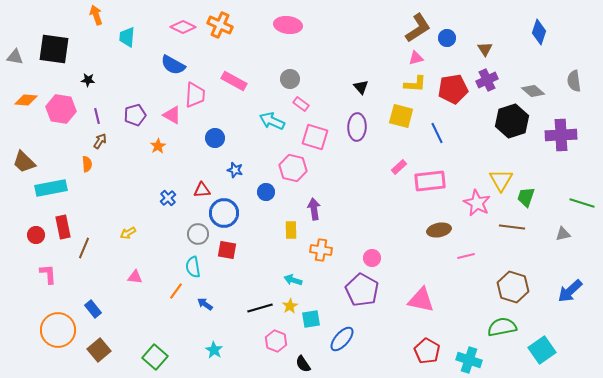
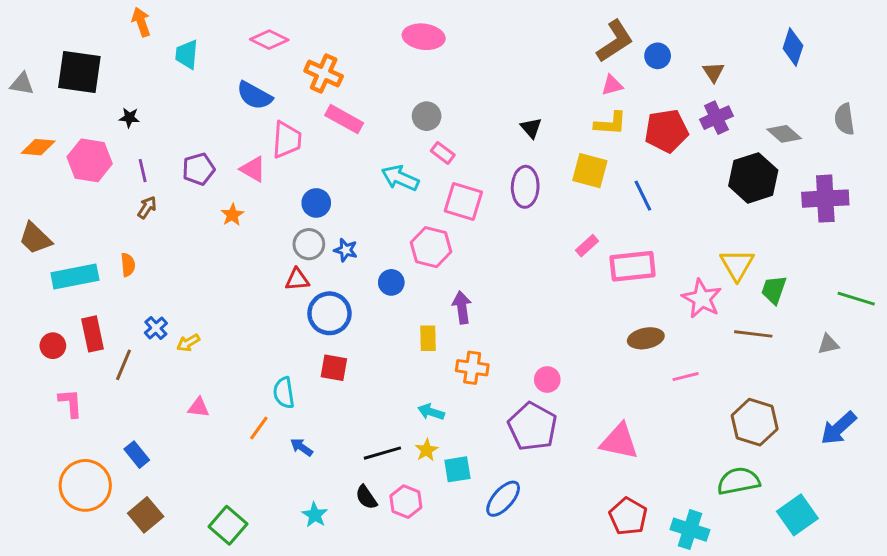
orange cross: (220, 25) -> (324, 73), moved
orange semicircle: (87, 164) -> (128, 265), moved
blue cross: (168, 198) -> (156, 328), moved
gray circle: (198, 234) -> (309, 244), moved
black semicircle: (303, 364) -> (366, 497), moved

